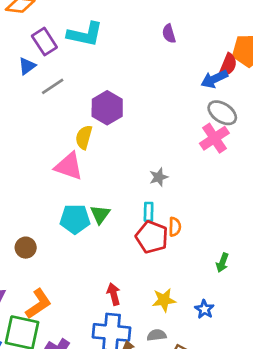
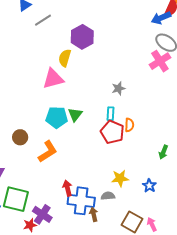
pink triangle: (69, 166) -> (53, 79), turned -35
red arrow: (114, 294) -> (68, 188), moved
orange L-shape: (38, 304) -> (48, 152), moved
gray semicircle: (157, 335) -> (108, 196), moved

